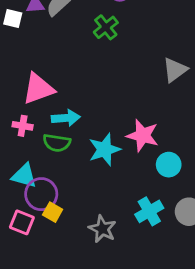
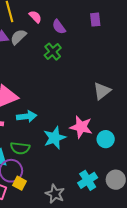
gray triangle: (175, 70) -> (102, 91), moved
green semicircle: (57, 143) -> (20, 148), moved
cyan circle: (169, 165) -> (106, 139), moved

